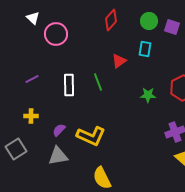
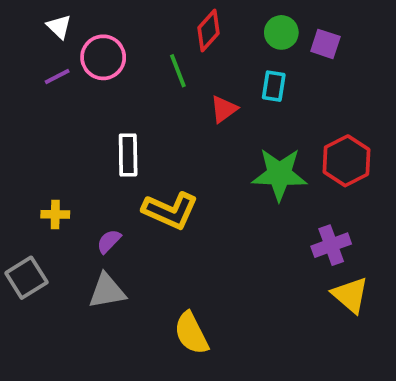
purple line: (32, 79) -> (57, 76), moved
green line: (98, 82) -> (178, 71), moved
green star: (148, 95) -> (279, 174), size x1.8
yellow L-shape: (91, 136) -> (170, 211), moved

